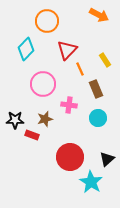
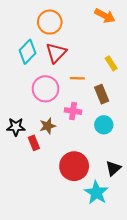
red triangle: (67, 50) -> (56, 53), moved
orange line: (80, 69) -> (77, 78), moved, turned -64
red rectangle: (32, 135) -> (34, 143), turned 48

